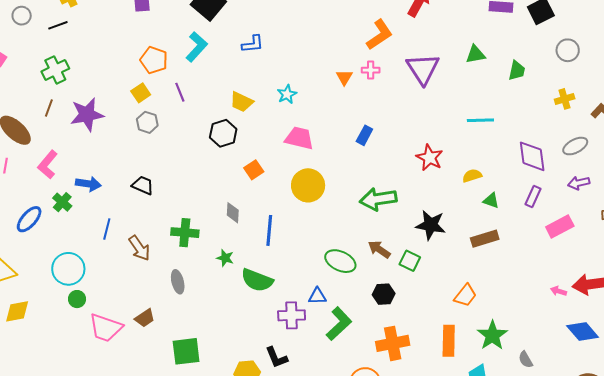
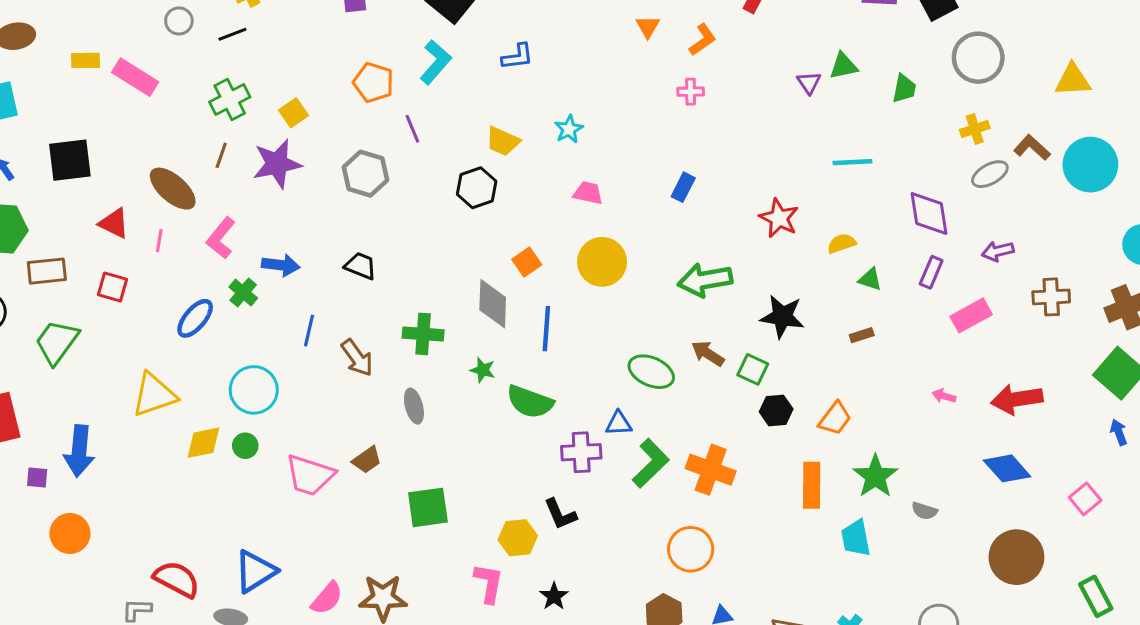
orange L-shape: (379, 35) -> (703, 40), size x0.7
gray circle: (568, 50) -> (978, 58), size x1.5
purple triangle: (423, 69) -> (809, 83), moved, size x0.5
orange triangle: (344, 77) -> (648, 27), moved
yellow square: (141, 93) -> (294, 113), moved
gray hexagon: (147, 122) -> (365, 174), size x1.4
pink trapezoid: (299, 138) -> (588, 193), size x0.7
gray ellipse: (575, 146) -> (990, 174), moved
orange square: (254, 170) -> (527, 262), moved
gray diamond: (233, 213) -> (493, 304), size x1.6
brown rectangle: (485, 239) -> (862, 335), size x0.6
pink arrow: (559, 291) -> (944, 396), moved
black hexagon: (384, 294) -> (776, 410), moved
green circle: (77, 299) -> (245, 446), moved
yellow diamond: (17, 311) -> (203, 443), moved
orange cross: (393, 343) -> (711, 470), moved, turned 32
gray semicircle: (526, 360) -> (924, 511), turned -42

